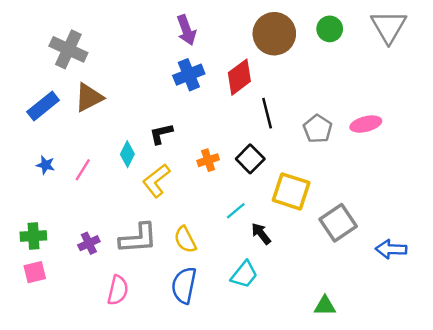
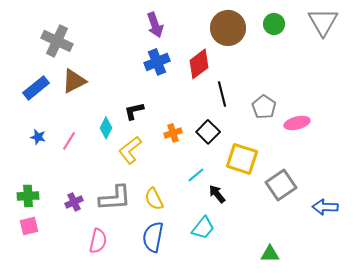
pink ellipse: (366, 124) -> (297, 123), moved

